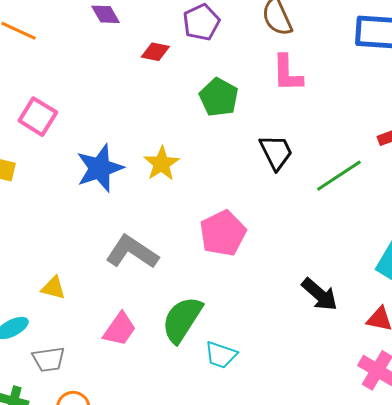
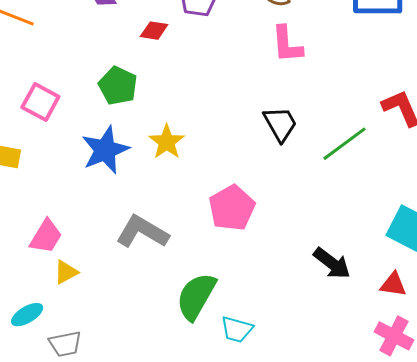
green pentagon: (219, 97) -> (118, 86), moved
yellow triangle: (53, 288) -> (66, 272), turned -40
pink trapezoid: (120, 329) -> (46, 236), moved

